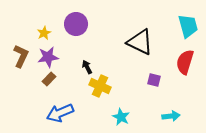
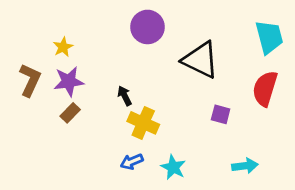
purple circle: (76, 24) -> (148, 27), moved
blue arrow: (60, 113) -> (132, 162), moved, size x0.6

